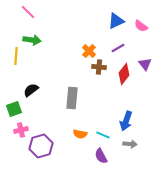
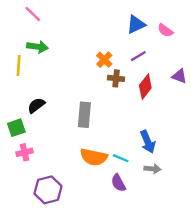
purple triangle: (145, 64) -> (179, 76), moved, turned -32
blue arrow: (126, 121) -> (148, 142), turned -42
orange semicircle: (80, 134) -> (94, 157), size x1.6
purple hexagon: (41, 146) -> (48, 190), moved

